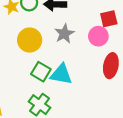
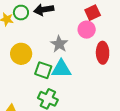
gray star: (64, 34) -> (59, 44), moved
yellow circle: (30, 40) -> (21, 54), moved

